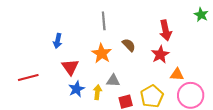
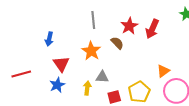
red arrow: (165, 30) -> (152, 29), turned 36
red star: (160, 54) -> (129, 26), moved
orange triangle: (177, 74) -> (163, 71), turned -40
blue star: (76, 89) -> (57, 85), moved

